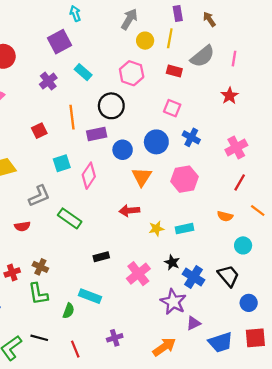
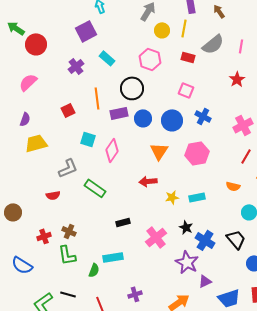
blue circle: (123, 150) -> (143, 118), moved
cyan square: (62, 163) -> (88, 139), turned 35
cyan rectangle: (90, 296) -> (113, 257), turned -30

